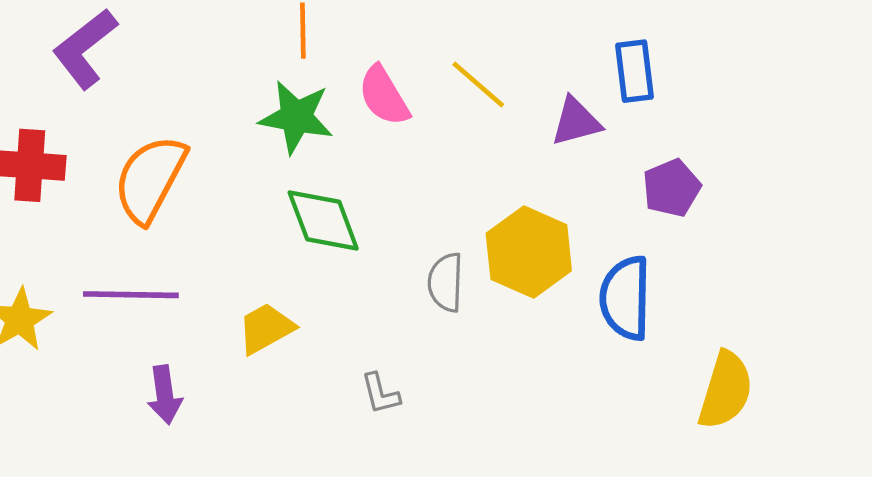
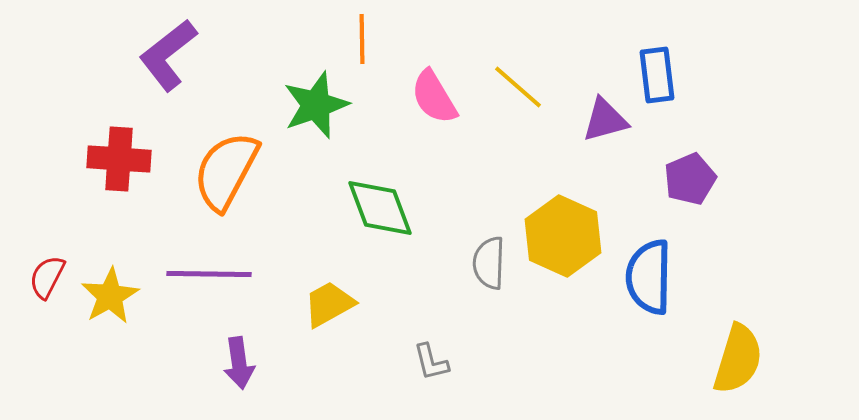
green star: (296, 117) -> (316, 105), moved, turned -30

